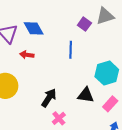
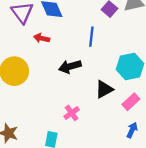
black triangle: (86, 95) -> (104, 89), turned -42
black arrow: (49, 98) -> (70, 66), moved, turned -144

